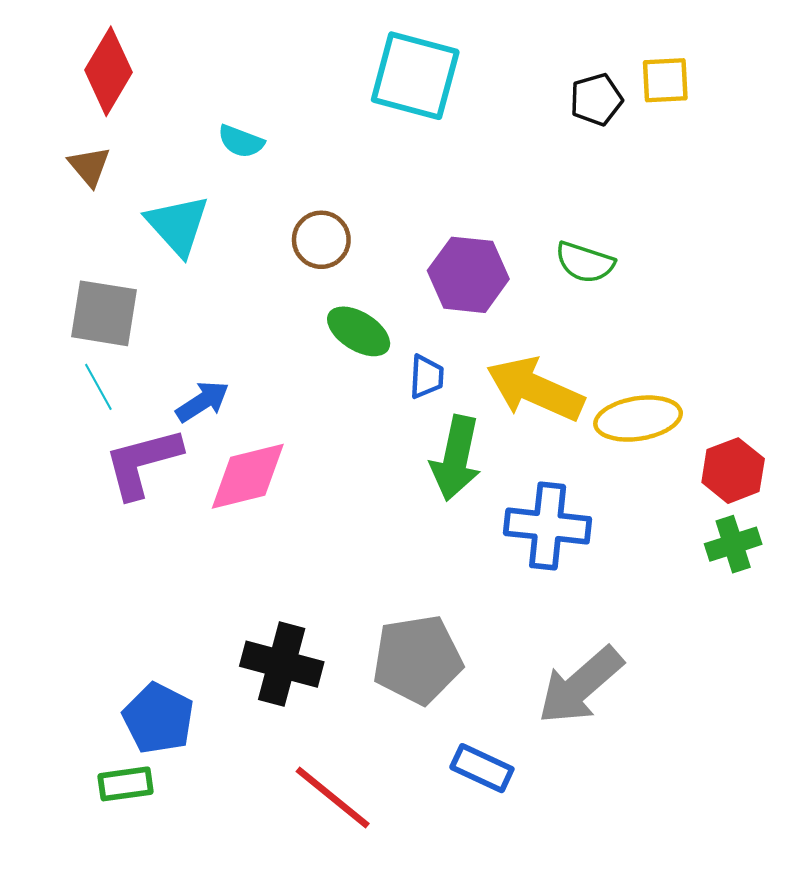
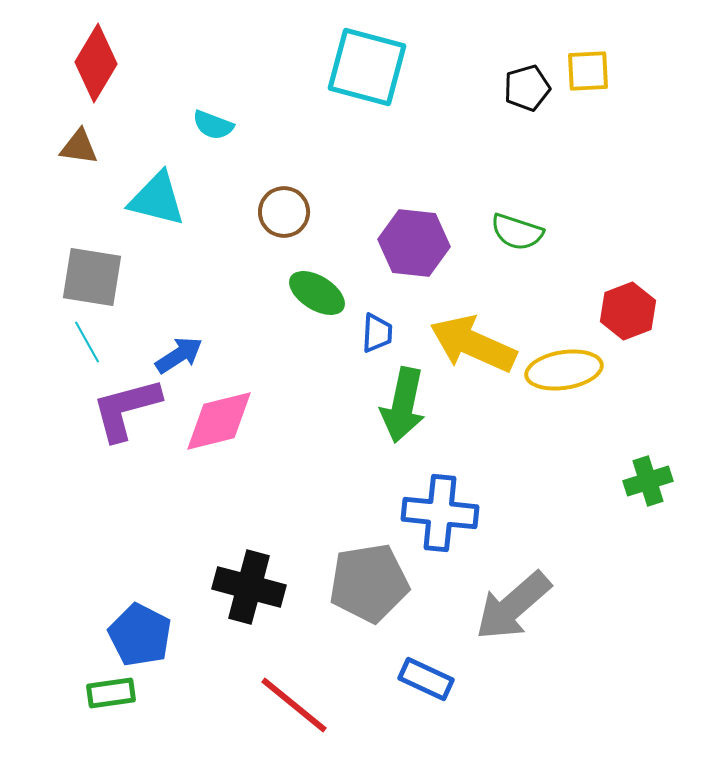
brown triangle: (89, 166) -> (79, 147), turned -42
cyan triangle: (178, 225) -> (157, 199), turned -34
red hexagon: (733, 471) -> (628, 311), moved
blue cross: (548, 526) -> (440, 513), moved

